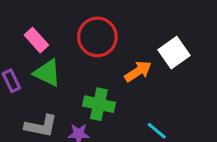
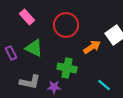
pink rectangle: (36, 40) -> (27, 17), moved

